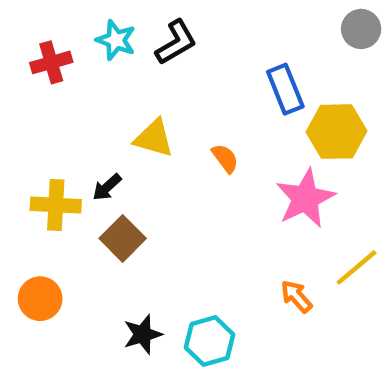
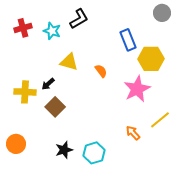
cyan star: (116, 40) -> (52, 31), moved
orange circle: (40, 299) -> (16, 144), moved

